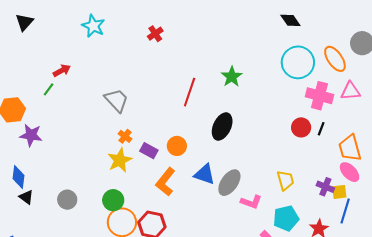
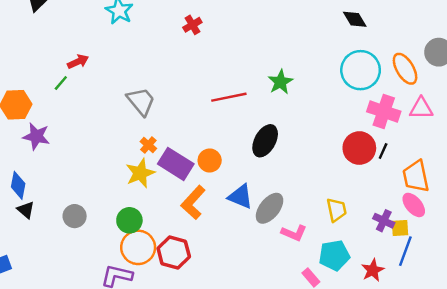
red line: (190, 92) -> (229, 97), turned 56
red circle: (301, 127) -> (359, 148), size x1.4
purple rectangle: (149, 151) -> (176, 164), size x1.6

